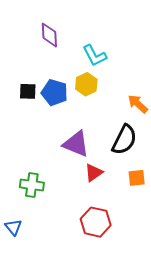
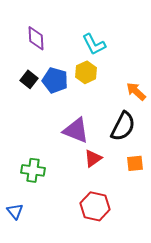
purple diamond: (49, 35) -> (36, 38), moved
black square: (28, 91) -> (29, 79), turned 36

